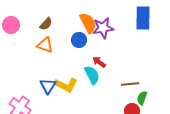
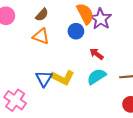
purple star: (103, 28) -> (101, 19), turned -30
cyan semicircle: (92, 75) -> (97, 77), moved, turned -96

